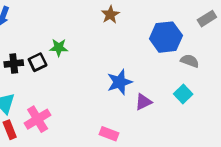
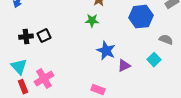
green star: (59, 48) -> (92, 21), moved
gray semicircle: (190, 61) -> (166, 40), moved
blue star: (120, 82) -> (106, 51), turned -30

